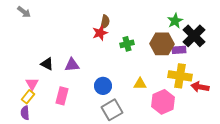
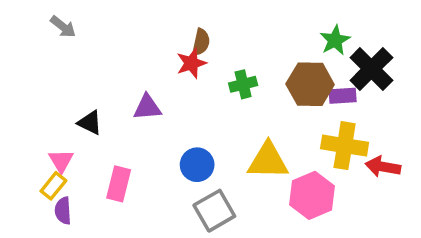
gray arrow: (24, 12) -> (63, 27), moved
purple triangle: (72, 65) -> (147, 107), moved
yellow triangle: (140, 84) -> (268, 161), size x1.6
purple semicircle: (25, 113) -> (63, 211), moved

